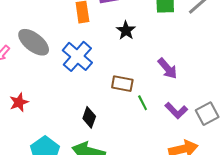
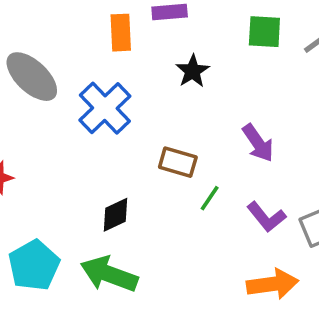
green line: (143, 103) -> (210, 198), turned 56
black diamond: (89, 117) -> (115, 215), turned 40

